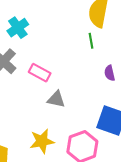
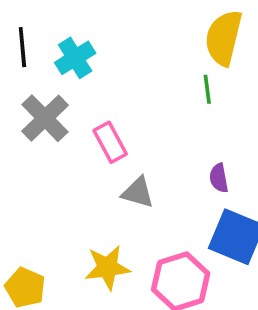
pink rectangle: (40, 73) -> (110, 142), turned 30
purple semicircle: (110, 73) -> (219, 178), moved

